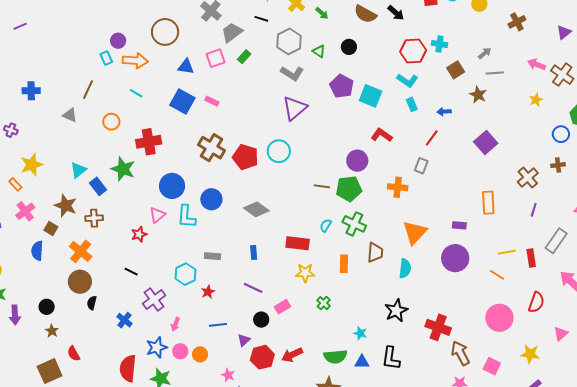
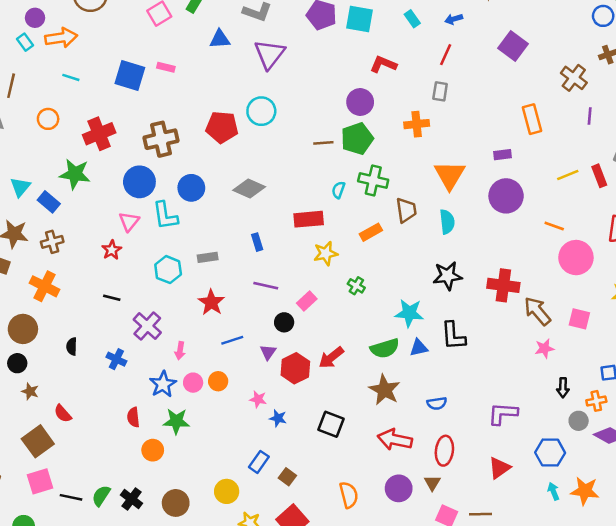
blue triangle: (186, 67) -> (220, 39), moved
brown cross: (212, 148) -> (161, 139), moved, turned -32
orange rectangle: (344, 264) -> (371, 232), turned 72
cyan hexagon: (185, 274) -> (168, 270), moved
orange line: (497, 275) -> (554, 226), moved
brown circle: (80, 282) -> (23, 329), moved
red star: (208, 292) -> (211, 302), size x1.5
black star: (396, 311) -> (447, 276), turned 30
cyan star: (360, 333) -> (409, 313), size x1.6
red semicircle: (128, 368) -> (133, 417), size x0.6

